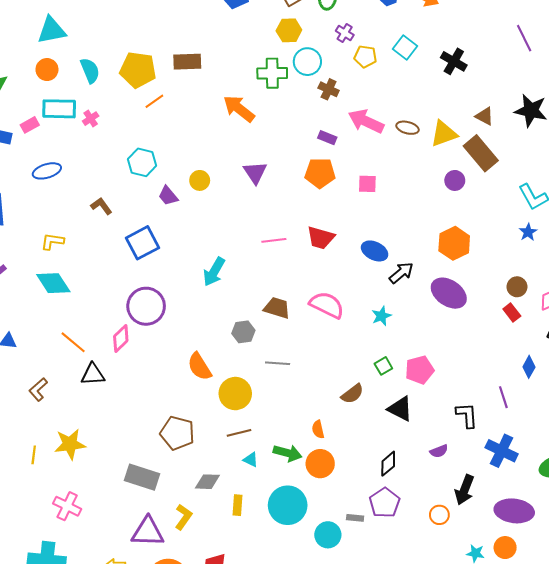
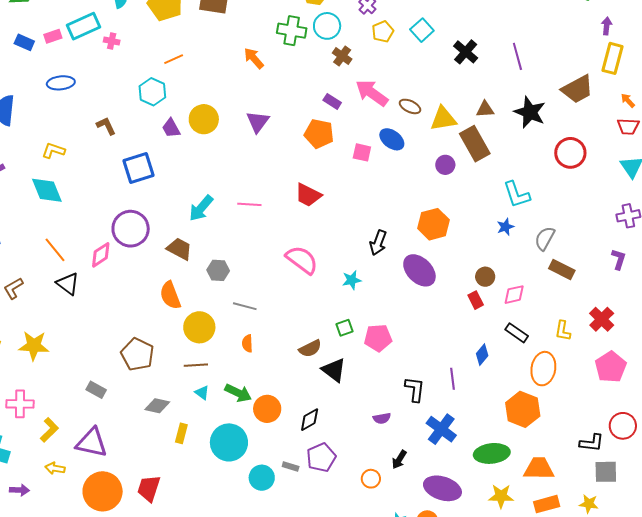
purple line: (524, 38) -> (517, 56), moved
yellow pentagon: (365, 57) -> (383, 32), turned 30
orange line: (154, 101) -> (174, 59), moved
cyan rectangle: (59, 109) -> (84, 26), turned -36
orange arrow: (239, 109) -> (254, 58), size x0.7
brown triangle: (485, 116) -> (485, 109), turned -42
pink cross: (91, 119) -> (112, 41), turned 35
yellow circle: (200, 180) -> (204, 119), size x1.5
pink line: (274, 240) -> (249, 204), moved
blue ellipse: (375, 251) -> (392, 139), moved
black arrow: (401, 273) -> (378, 243), turned 140
brown trapezoid: (277, 308) -> (179, 249), moved
black triangle: (93, 374) -> (68, 284), turned 30
black triangle: (400, 409) -> (334, 370), moved
orange semicircle: (318, 429) -> (247, 343), moved
black diamond: (388, 464) -> (310, 420), moved
gray rectangle: (142, 477) -> (96, 390), size x0.6
black arrow: (465, 490) -> (399, 459), size x0.7
pink cross: (67, 506) -> (20, 404), turned -36
yellow L-shape: (183, 517) -> (49, 430), moved

